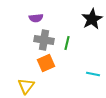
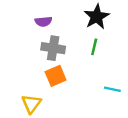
black star: (92, 19) -> (97, 17), moved
green line: (67, 43) -> (94, 47), moved

